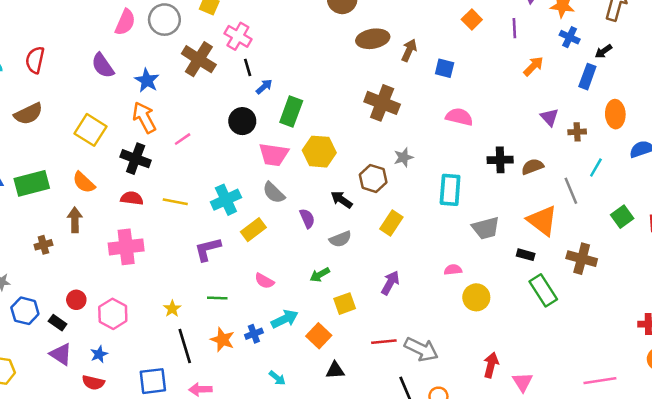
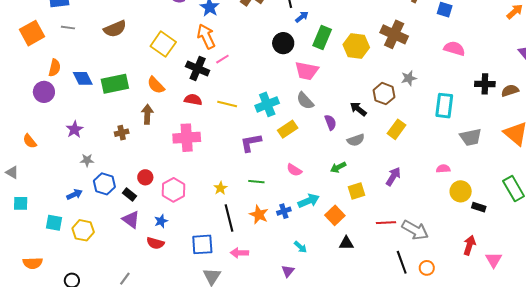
pink line: (183, 139) -> (222, 59), moved
yellow hexagon: (319, 152) -> (356, 46), moved
black rectangle: (526, 255) -> (479, 207), moved

